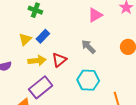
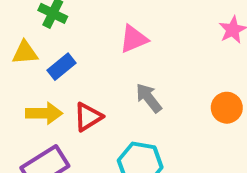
pink triangle: (95, 15) -> (134, 39), moved
yellow triangle: (25, 39) -> (25, 53), moved, turned 32

